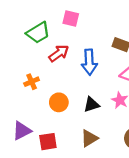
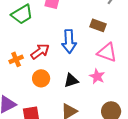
red arrow: (59, 53) -> (40, 51), moved

